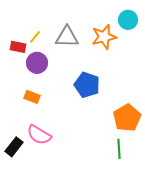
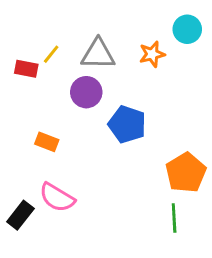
orange star: (104, 37) -> (152, 54), size x0.7
purple circle: (37, 63) -> (86, 92), moved

